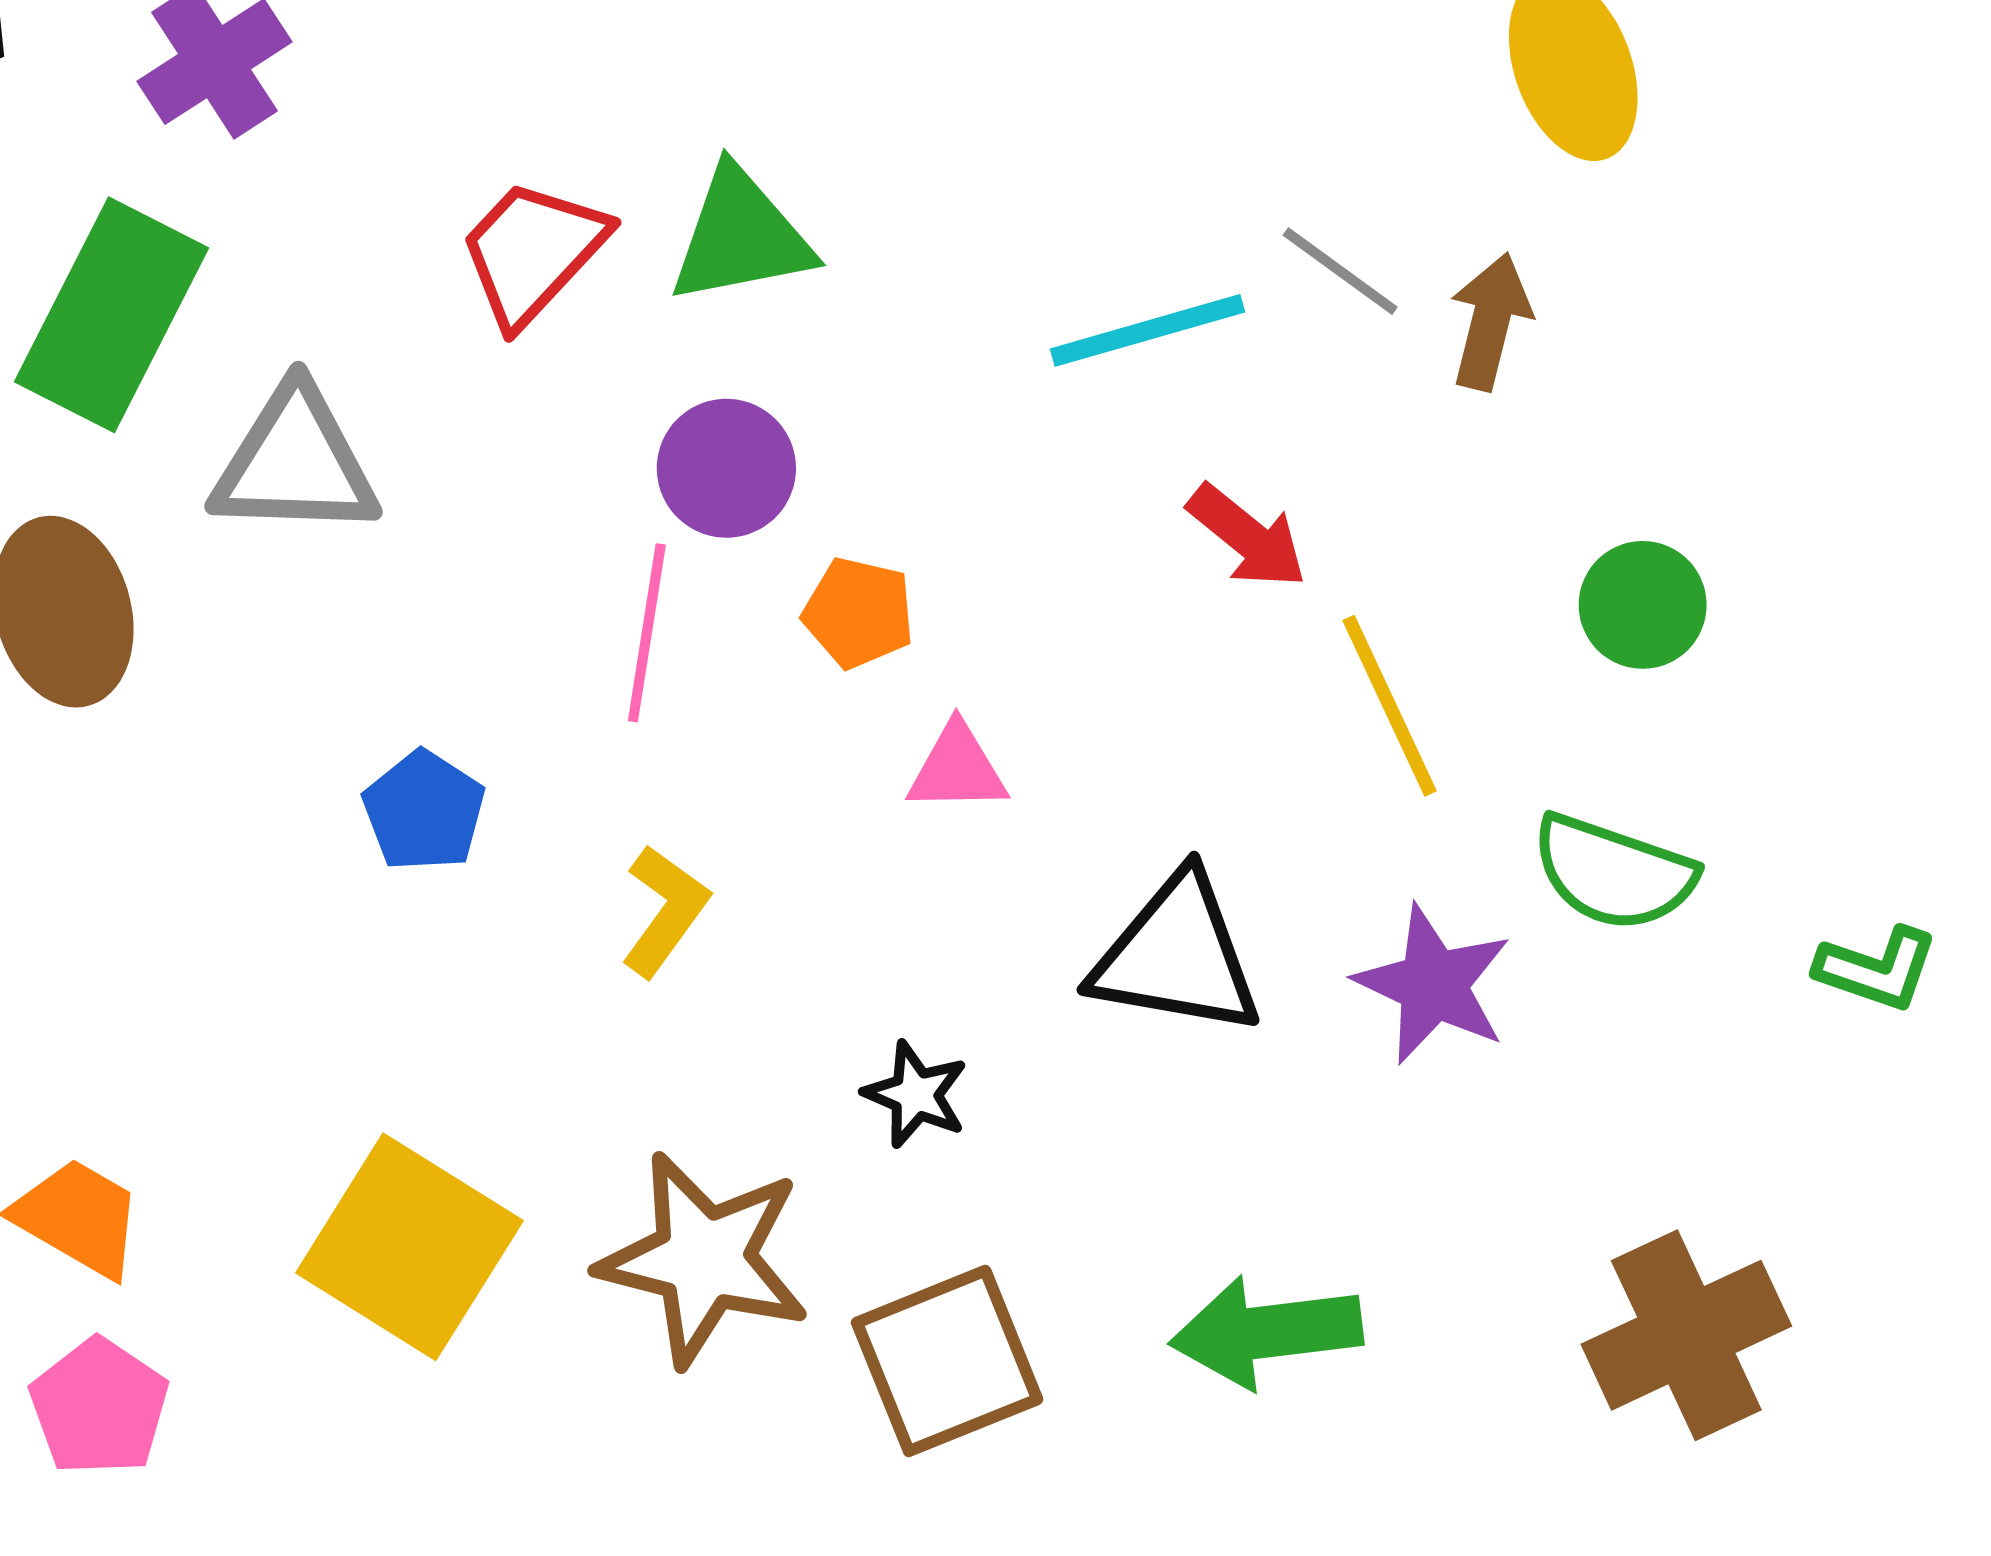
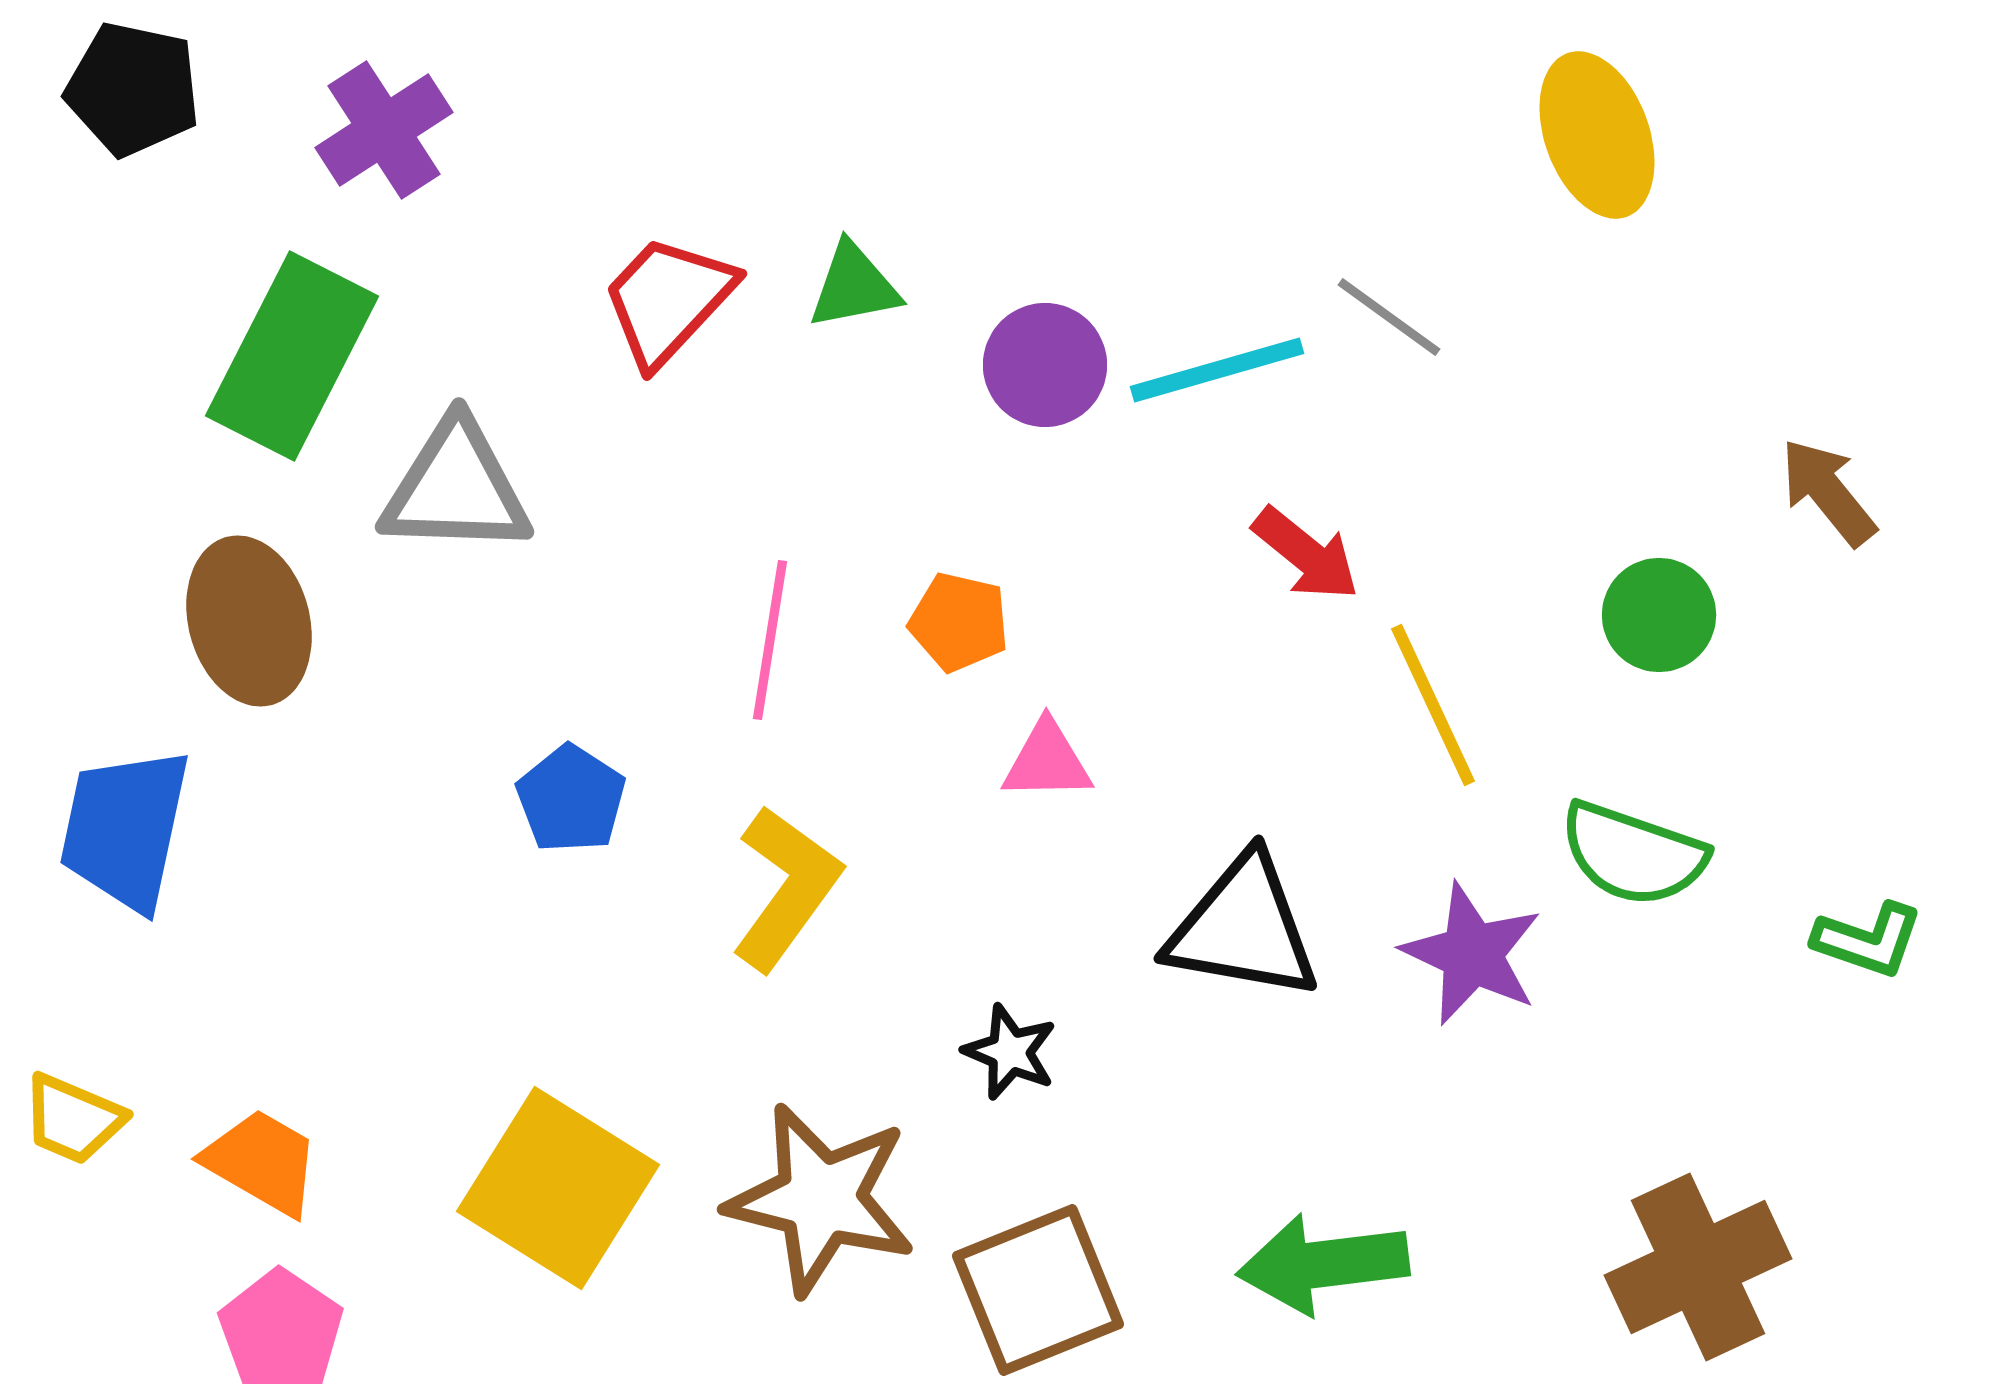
green triangle: (741, 236) -> (854, 286), size x0.7
brown arrow: (1490, 322) -> (1828, 492), moved, turned -53
purple circle: (726, 468) -> (1045, 365), moved
yellow L-shape: (665, 911) -> (786, 888), size x1.4

